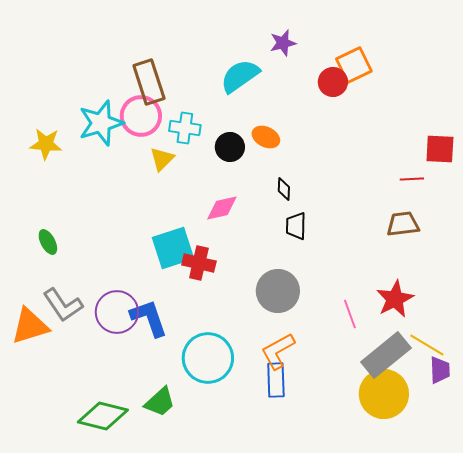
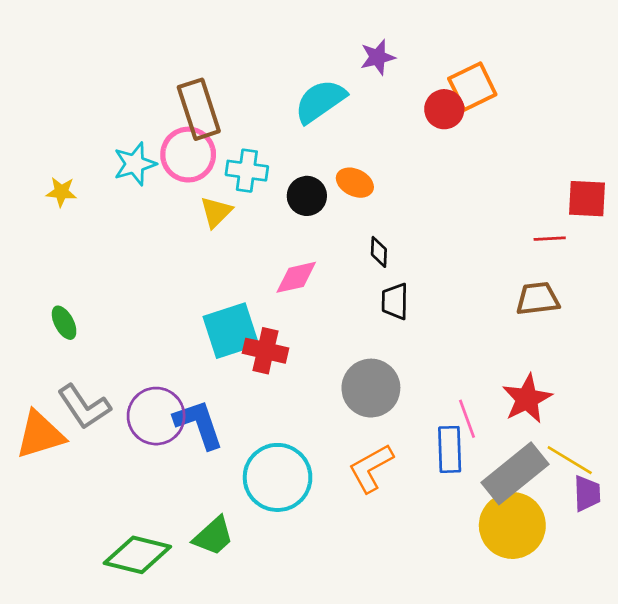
cyan star: (101, 123) -> (135, 164), size x0.7
yellow star: (46, 144) -> (61, 192), size x0.7
blue rectangle: (276, 380) -> (450, 449), moved

